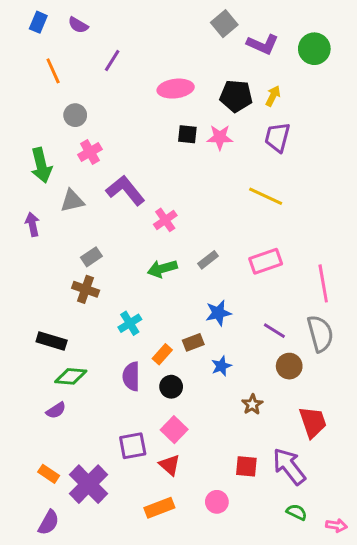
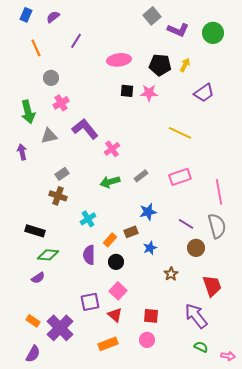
purple semicircle: (78, 25) -> (53, 17), turned 112
purple trapezoid: (277, 137) -> (204, 93), moved, turned -140
red square: (246, 466) -> (151, 316), moved

